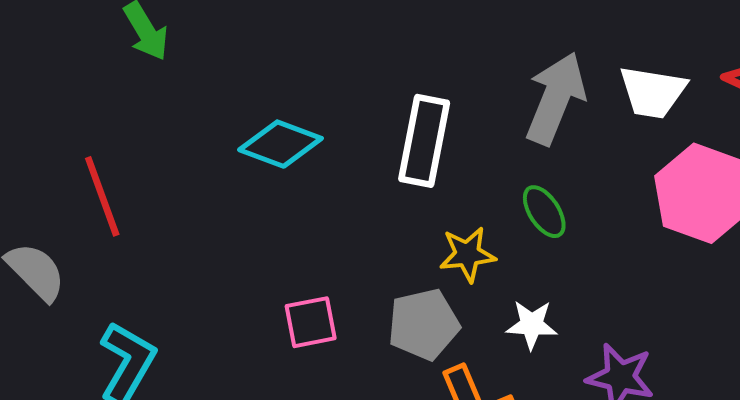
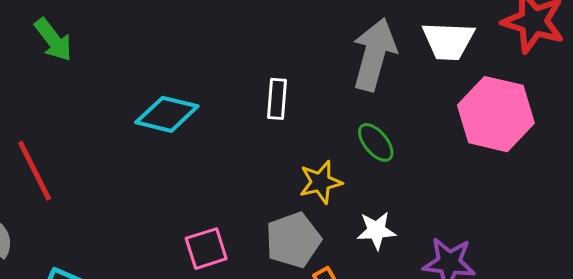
white rectangle: (424, 141) -> (277, 99), size x0.6

